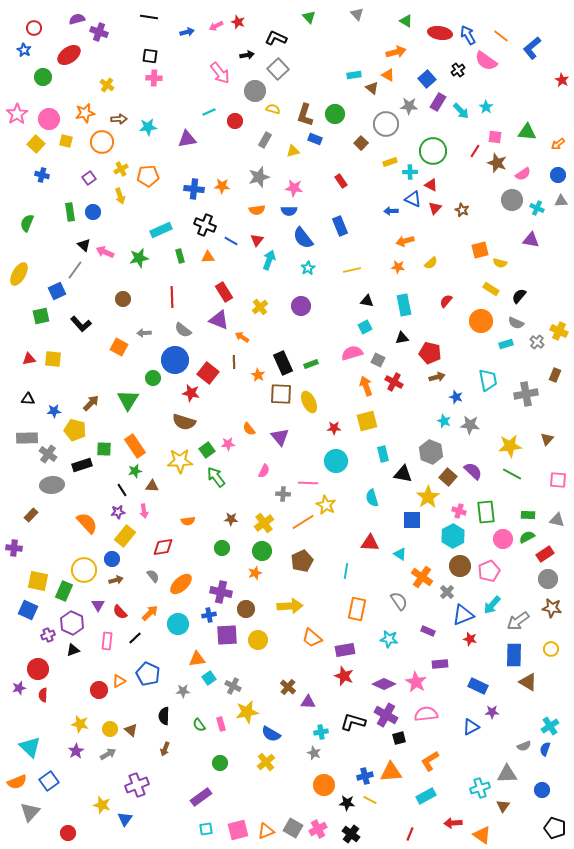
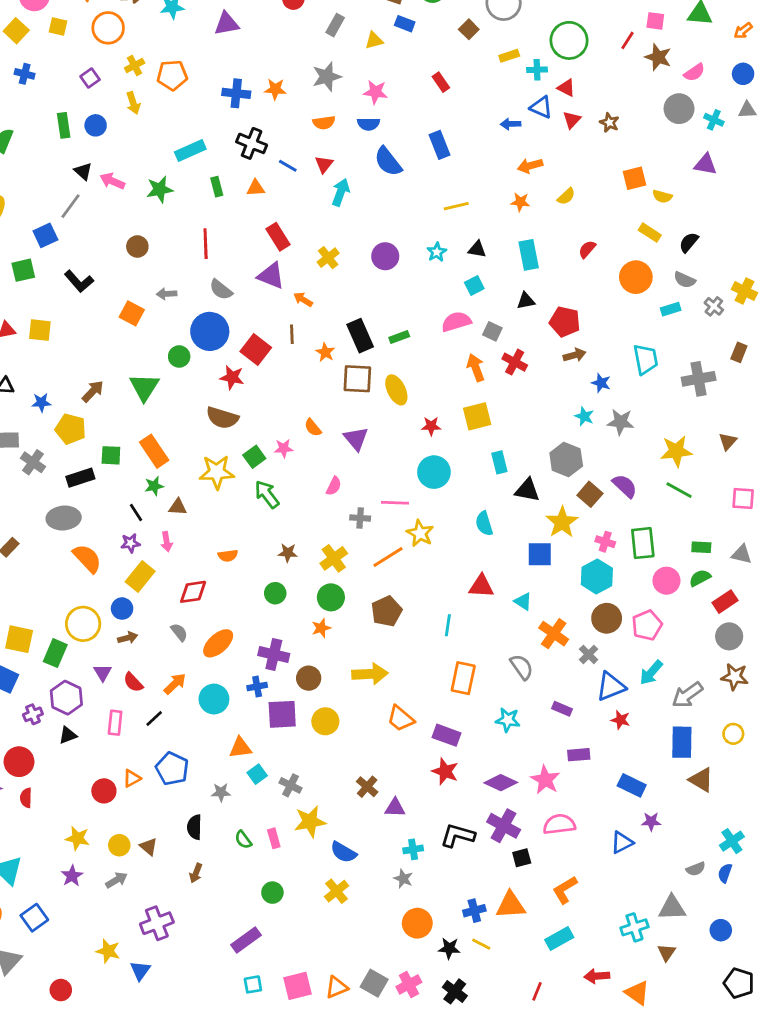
cyan star: (308, 268) -> (437, 252), moved
gray ellipse: (52, 485) -> (64, 518), moved
purple rectangle: (345, 650) -> (446, 735), turned 30

